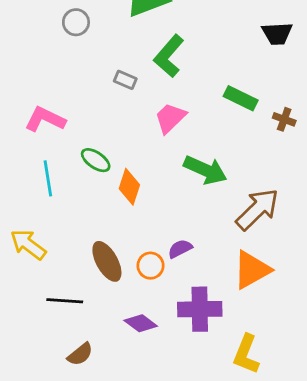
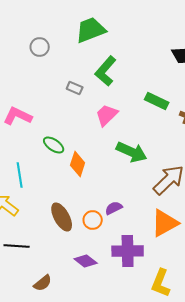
cyan line: (48, 178) -> (20, 175), moved
black line: (65, 301) -> (17, 246), moved

